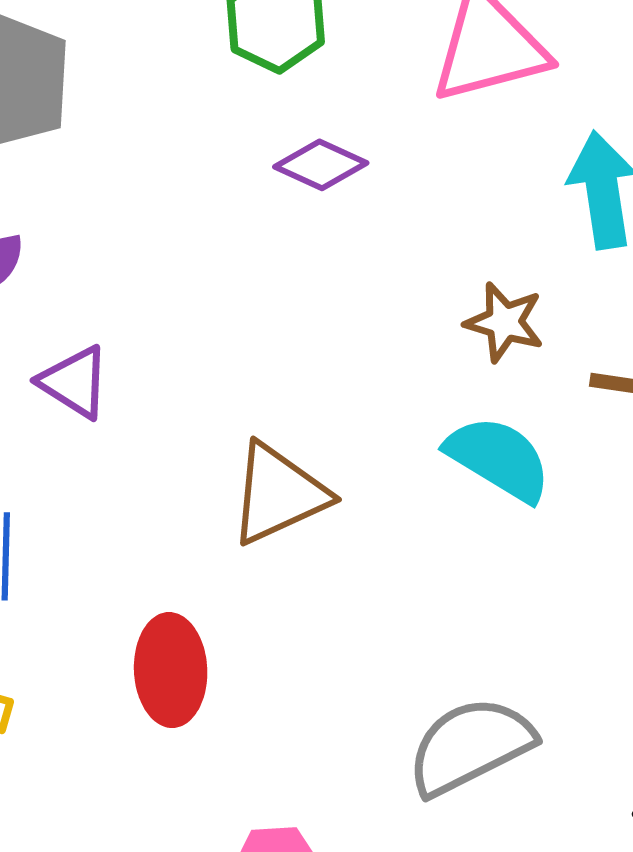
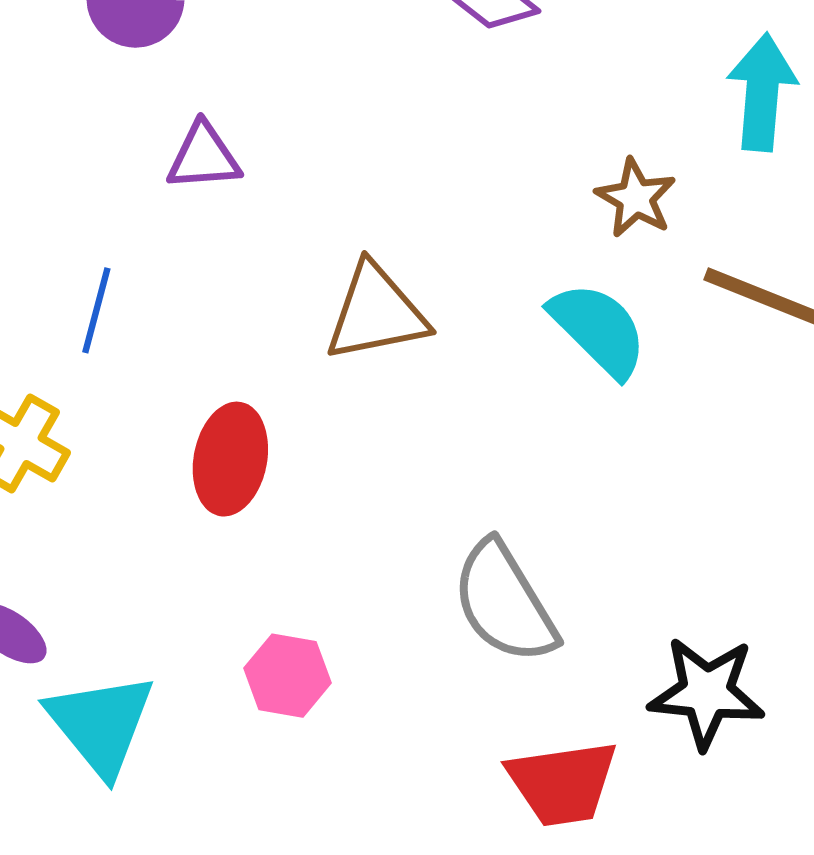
purple triangle: (74, 382) -> (204, 157), turned -50
gray semicircle: (470, 746) -> (504, 602), turned -108

